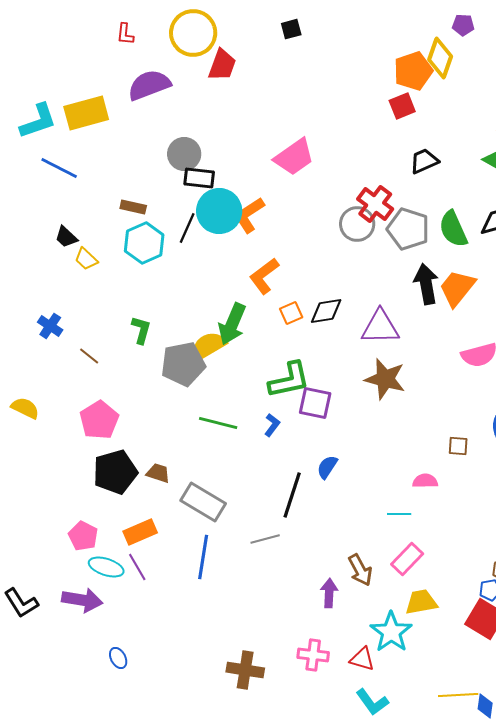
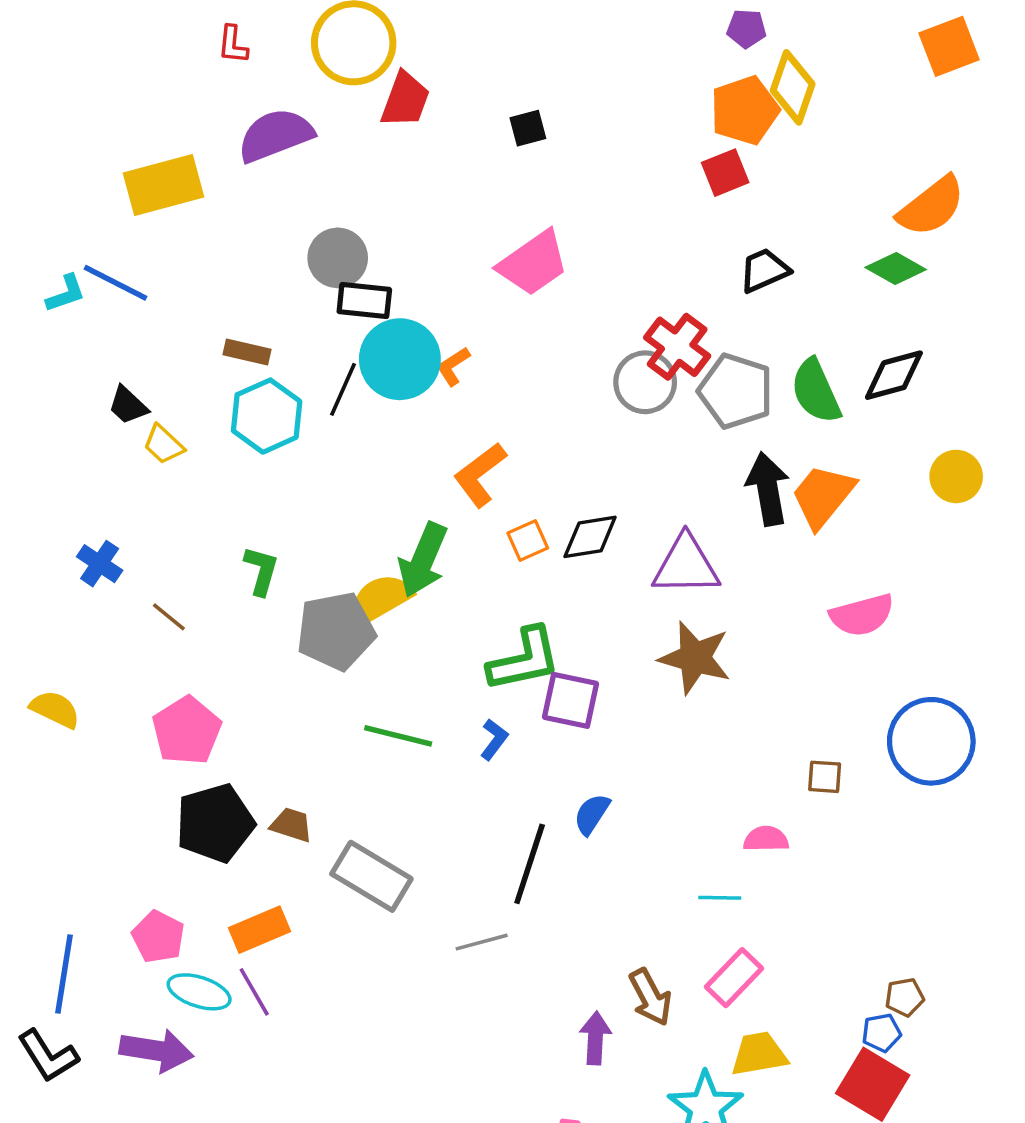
purple pentagon: (463, 25) -> (746, 29), moved
black square: (291, 29) -> (528, 128), moved
cyan L-shape: (38, 121) -> (66, 293), moved, size x0.6
orange L-shape: (249, 215) -> (453, 366), size x0.6
blue line: (203, 557) -> (64, 974), moved

